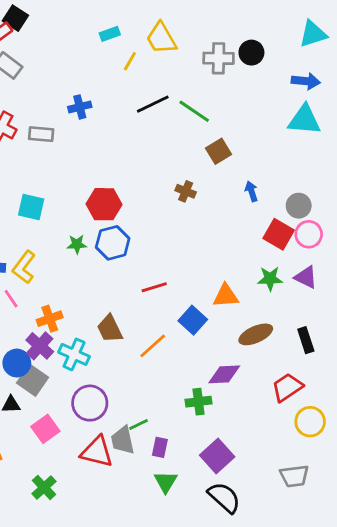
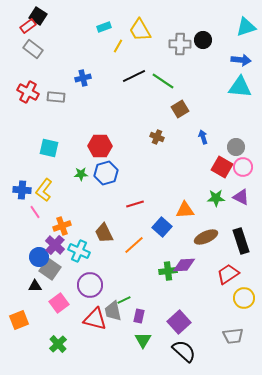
black rectangle: (306, 340) -> (241, 241), size x1.4
green cross: (199, 402) -> (168, 271), moved

